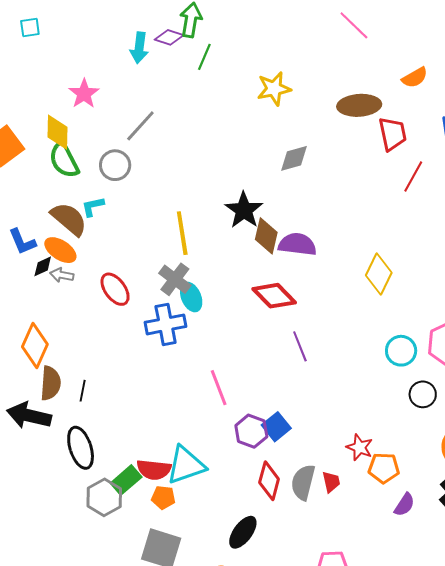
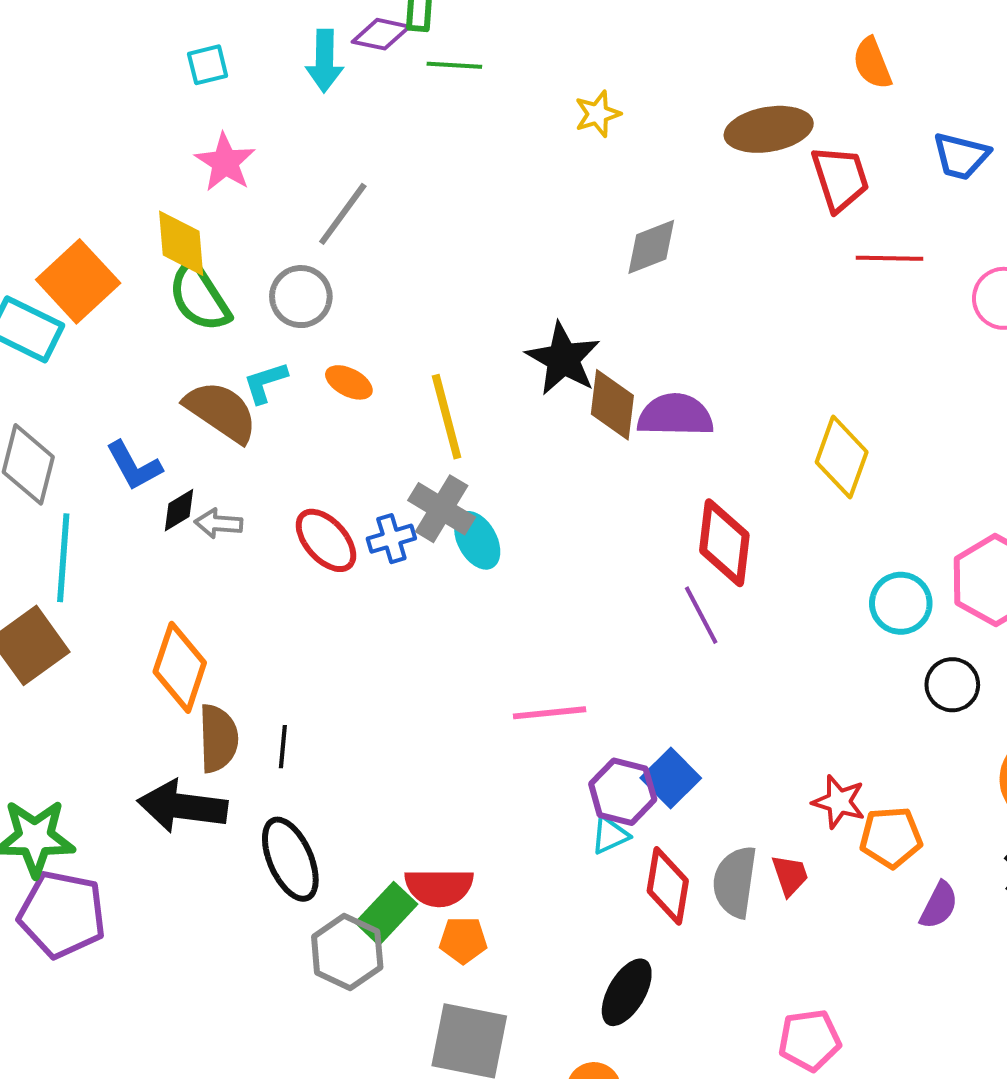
cyan square: (30, 28) -> (208, 65), moved
green line: (204, 57) -> (454, 65), turned 76
orange semicircle: (415, 77) -> (872, 63), turned 104
yellow star: (274, 89) -> (598, 114), size x0.7
red line: (413, 177) -> (890, 258), turned 68
orange ellipse: (60, 250) -> (349, 382), moved, size x0.7
red diamond: (274, 296) -> (724, 543), moved, turned 57
blue cross: (166, 324) -> (391, 539), moved, size x0.6
pink line: (219, 388) -> (550, 713), turned -69
cyan triangle: (186, 465) -> (610, 835), moved, size x0.5

